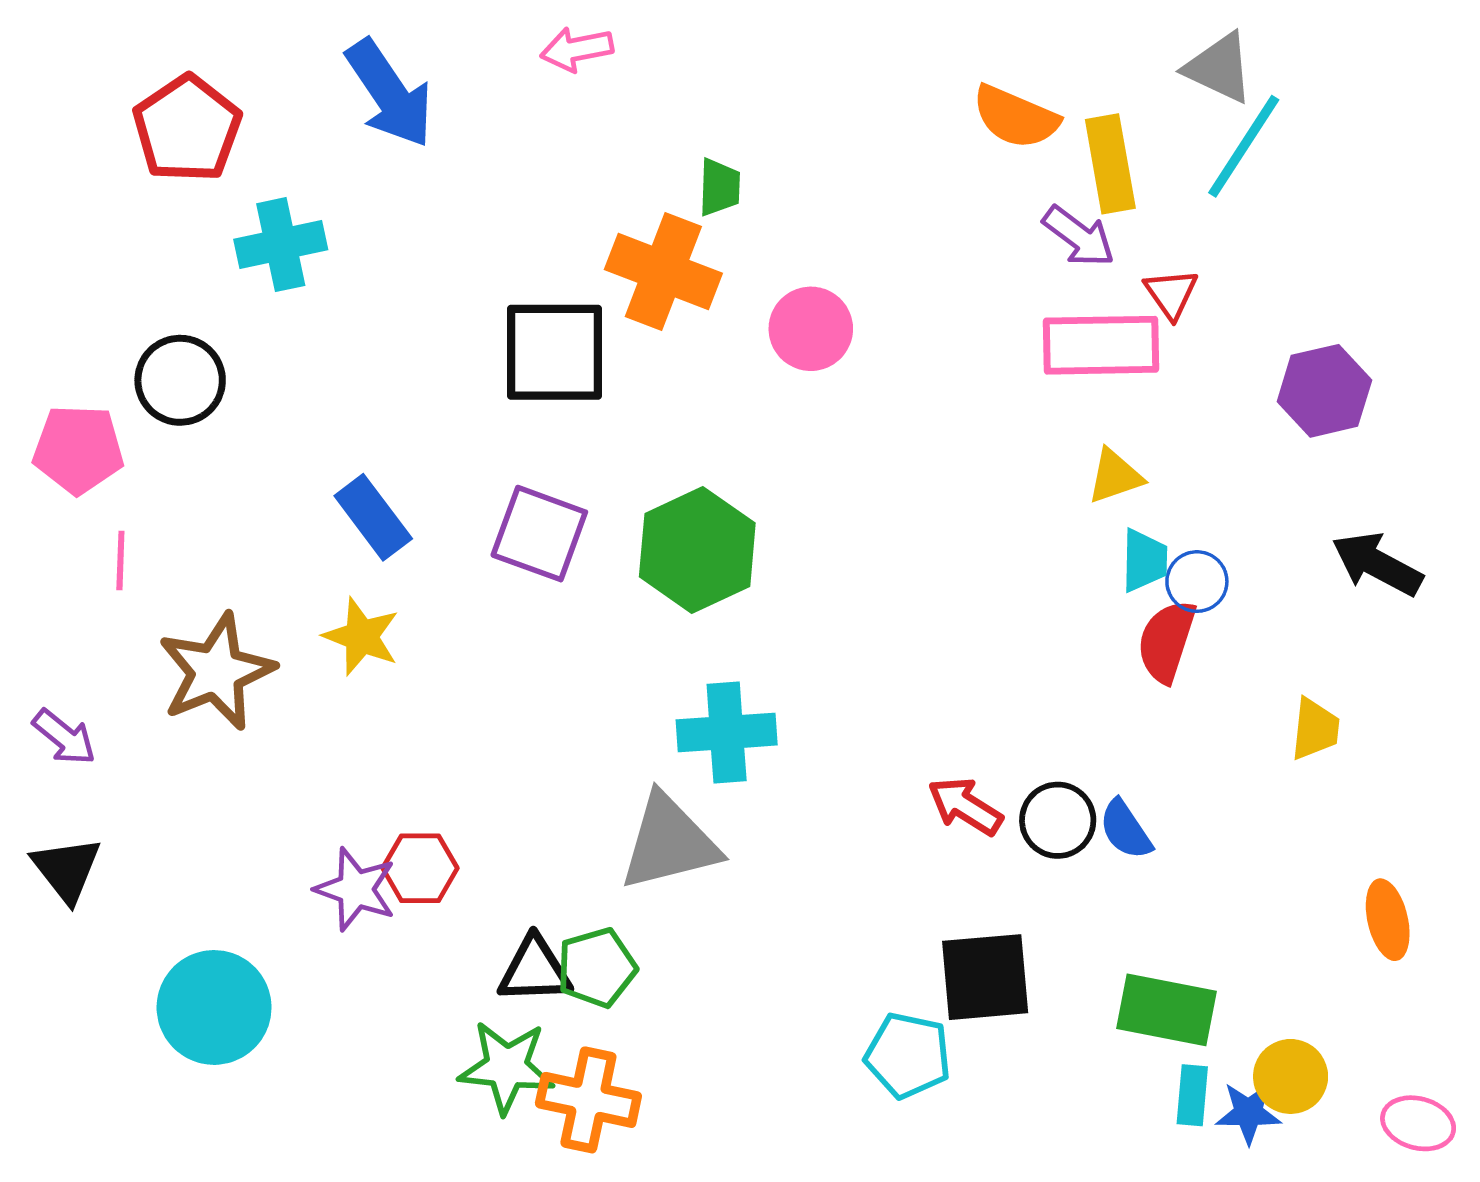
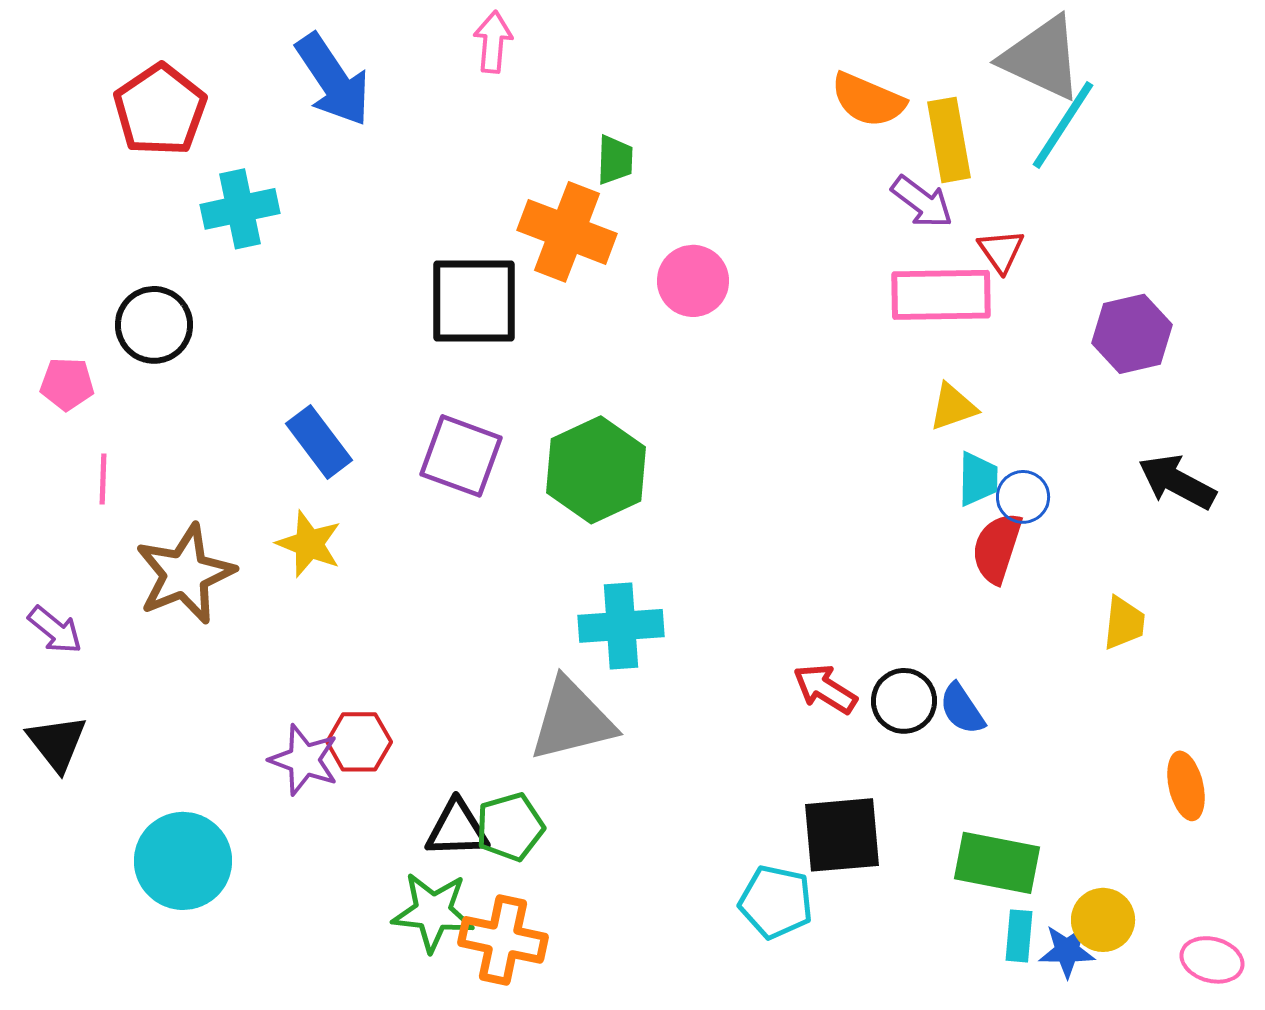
pink arrow: (577, 49) -> (493, 42), turned 106
gray triangle: (1219, 68) -> (1042, 58), size x1.4
pink pentagon: (78, 449) -> (67, 384), size x0.7

